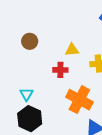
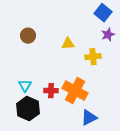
red cross: (60, 70) -> (51, 91), moved

